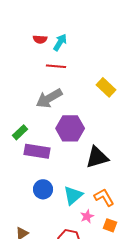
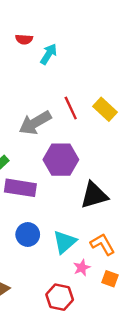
red semicircle: (40, 39) -> (24, 39), moved
red line: (56, 66) -> (71, 108), moved, turned 60

